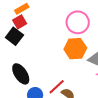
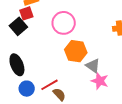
pink circle: (78, 22) -> (64, 23), moved

